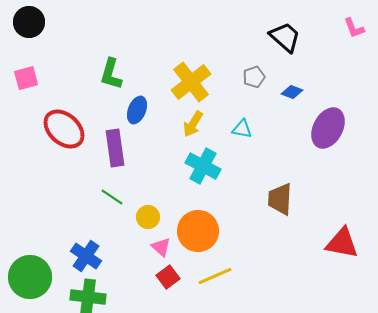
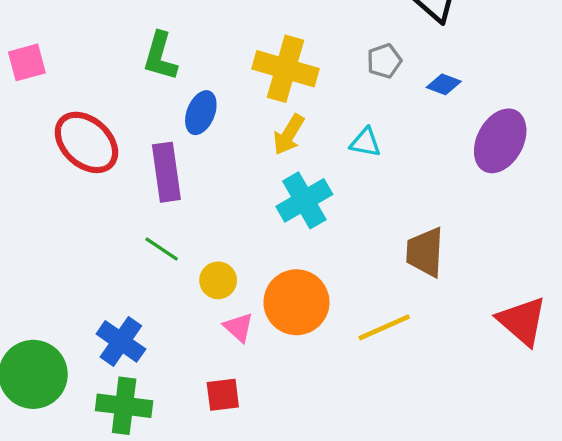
yellow cross: (191, 82) -> (285, 69), turned -36
cyan cross: (203, 166) -> (304, 200), turned 32
red triangle: (342, 243) -> (522, 321), turned 30
yellow line: (215, 276) -> (384, 327), moved
red square: (168, 277) -> (223, 395), moved, turned 30

